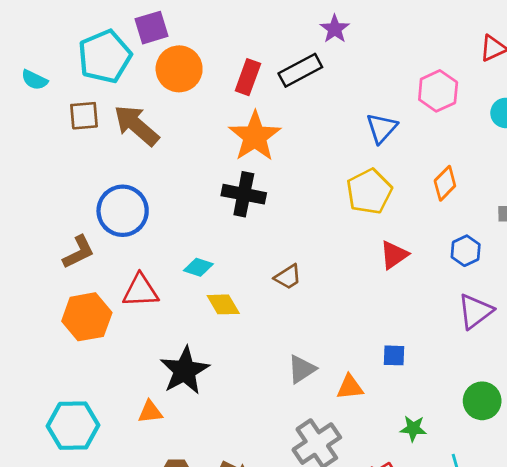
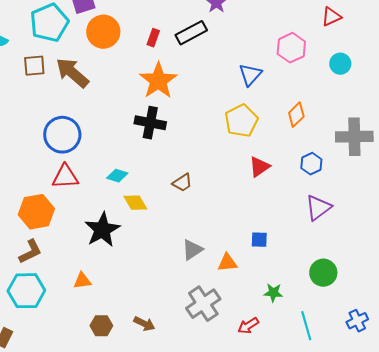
red rectangle: (248, 77) -> (153, 38), size x0.7
brown L-shape: (79, 252) -> (30, 252), moved
red triangle: (141, 291) -> (65, 177), moved
black star: (185, 371) -> (102, 230), moved

